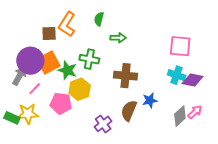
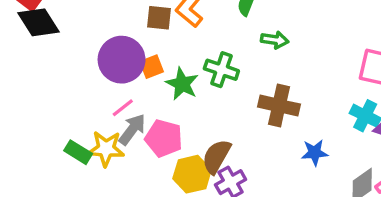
orange square: (48, 62) -> (152, 67), size x0.6
gray arrow: (20, 76) -> (132, 129), moved
yellow hexagon: (80, 89) -> (192, 174), moved
brown semicircle: (129, 111) -> (216, 156), moved

